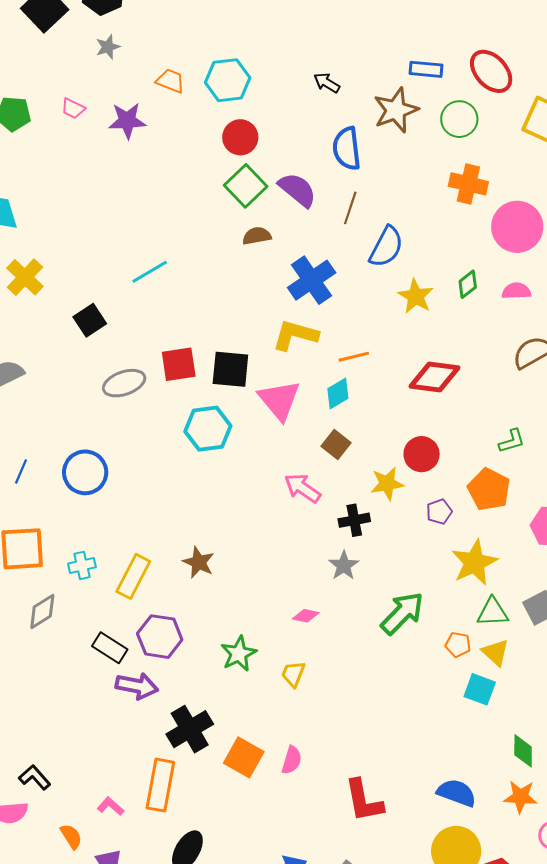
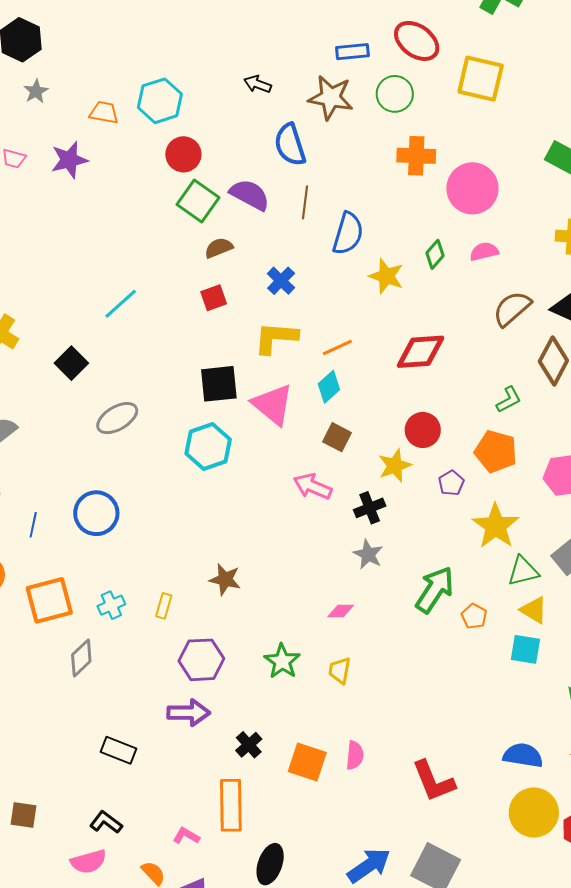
brown star: (396, 110) -> (331, 98), turned -30
blue cross: (312, 280) -> (281, 281), size x0.6
red square: (179, 364) -> (214, 298), moved, size x0.7
yellow rectangle: (133, 576) -> (164, 606), size x0.6
orange pentagon: (458, 645) -> (474, 616), moved, turned 30
black rectangle: (110, 648) -> (119, 750), moved
black cross: (190, 729) -> (249, 745), size x0.6

